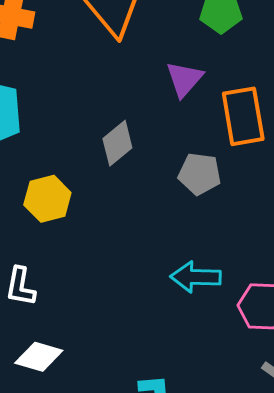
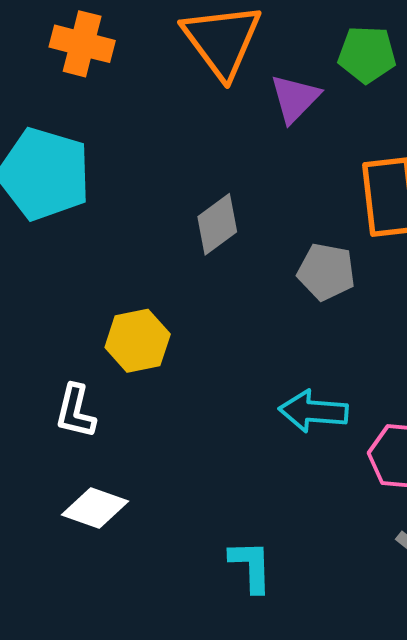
purple triangle: (184, 79) -> (295, 98), moved
yellow hexagon: (47, 199) -> (138, 341), moved

